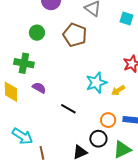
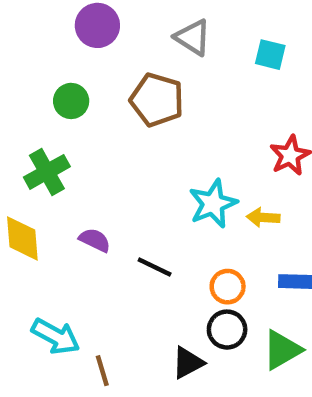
green cross: (24, 63) -> (47, 172), turned -36
purple semicircle: (39, 88) -> (95, 240), moved
yellow arrow: (118, 90) -> (263, 217), turned 40
orange circle: (108, 120) -> (228, 287), moved

